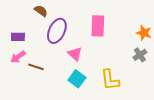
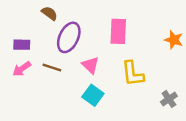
gray cross: (140, 55) -> (169, 99), moved
brown line: (36, 67) -> (52, 68), moved
yellow L-shape: (110, 80) -> (133, 74), moved

